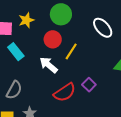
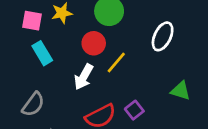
white ellipse: (103, 28) -> (163, 36), turned 60
white arrow: (49, 65) -> (84, 77), turned -108

